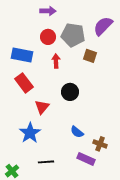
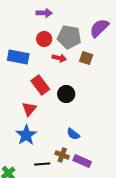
red arrow: (56, 61) -> (59, 58), moved, turned 104
red rectangle: (24, 83) -> (40, 85), moved
red triangle: (42, 107) -> (29, 109), moved
brown cross: (100, 144) -> (62, 155), moved

